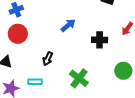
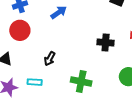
blue arrow: (68, 25) -> (59, 12), moved
green cross: (79, 78) -> (81, 82), turned -30

